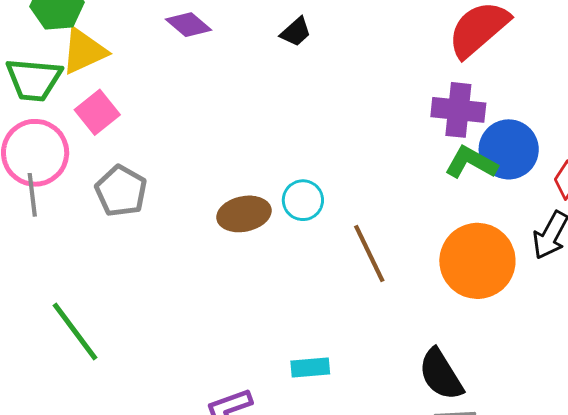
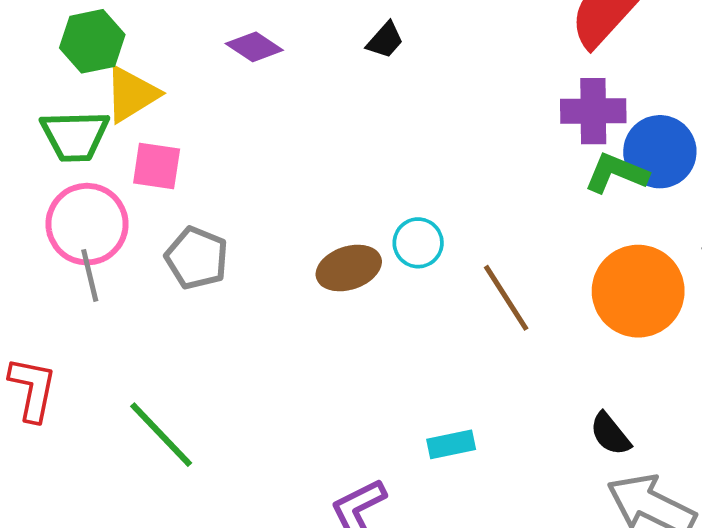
pink square: (97, 112) -> (157, 166), turned -36
black semicircle: (441, 374) -> (610, 434), size x0.7

